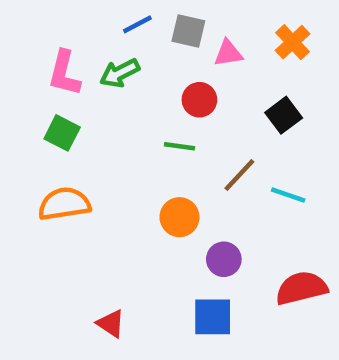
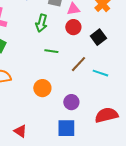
green arrow: (120, 73) -> (41, 23), moved, turned -48
red circle: (199, 100) -> (73, 27), moved
orange circle: (179, 217) -> (42, 88), moved

